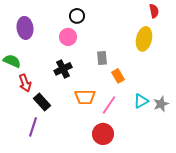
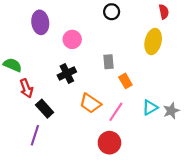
black circle: (77, 16) -> (112, 12), moved
purple ellipse: (25, 28) -> (40, 22), moved
orange trapezoid: (85, 97) -> (90, 103), turned 35

